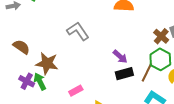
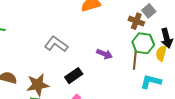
black rectangle: (124, 74) -> (74, 76), moved

